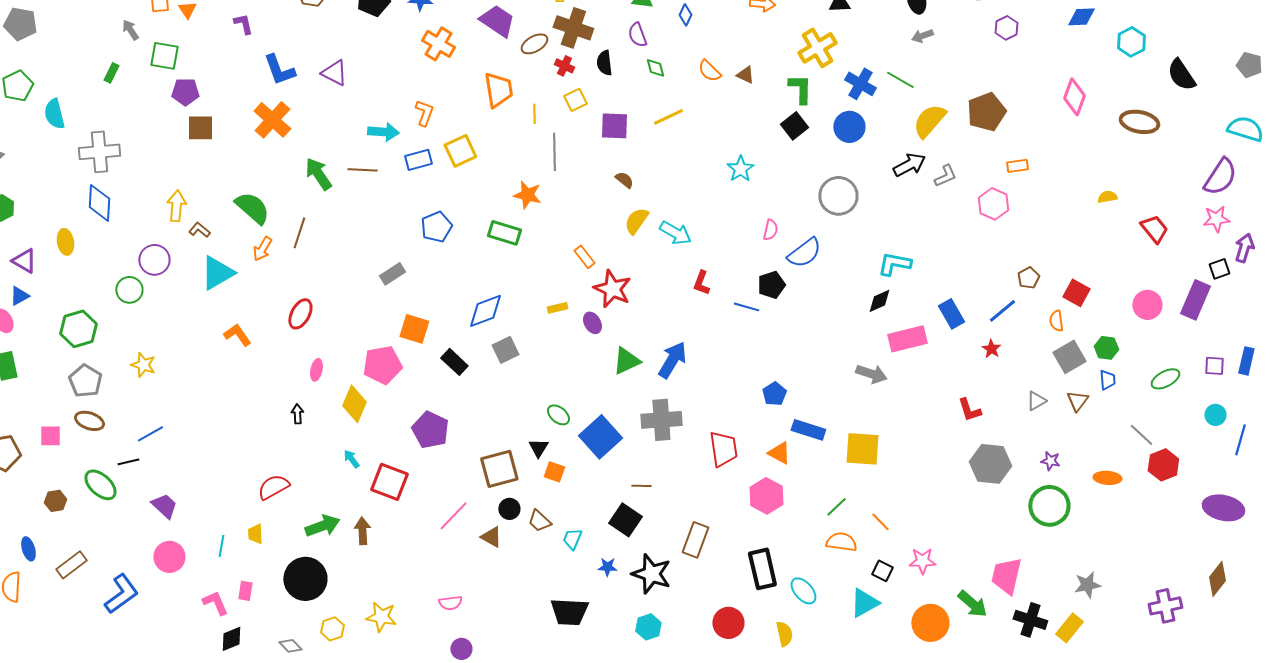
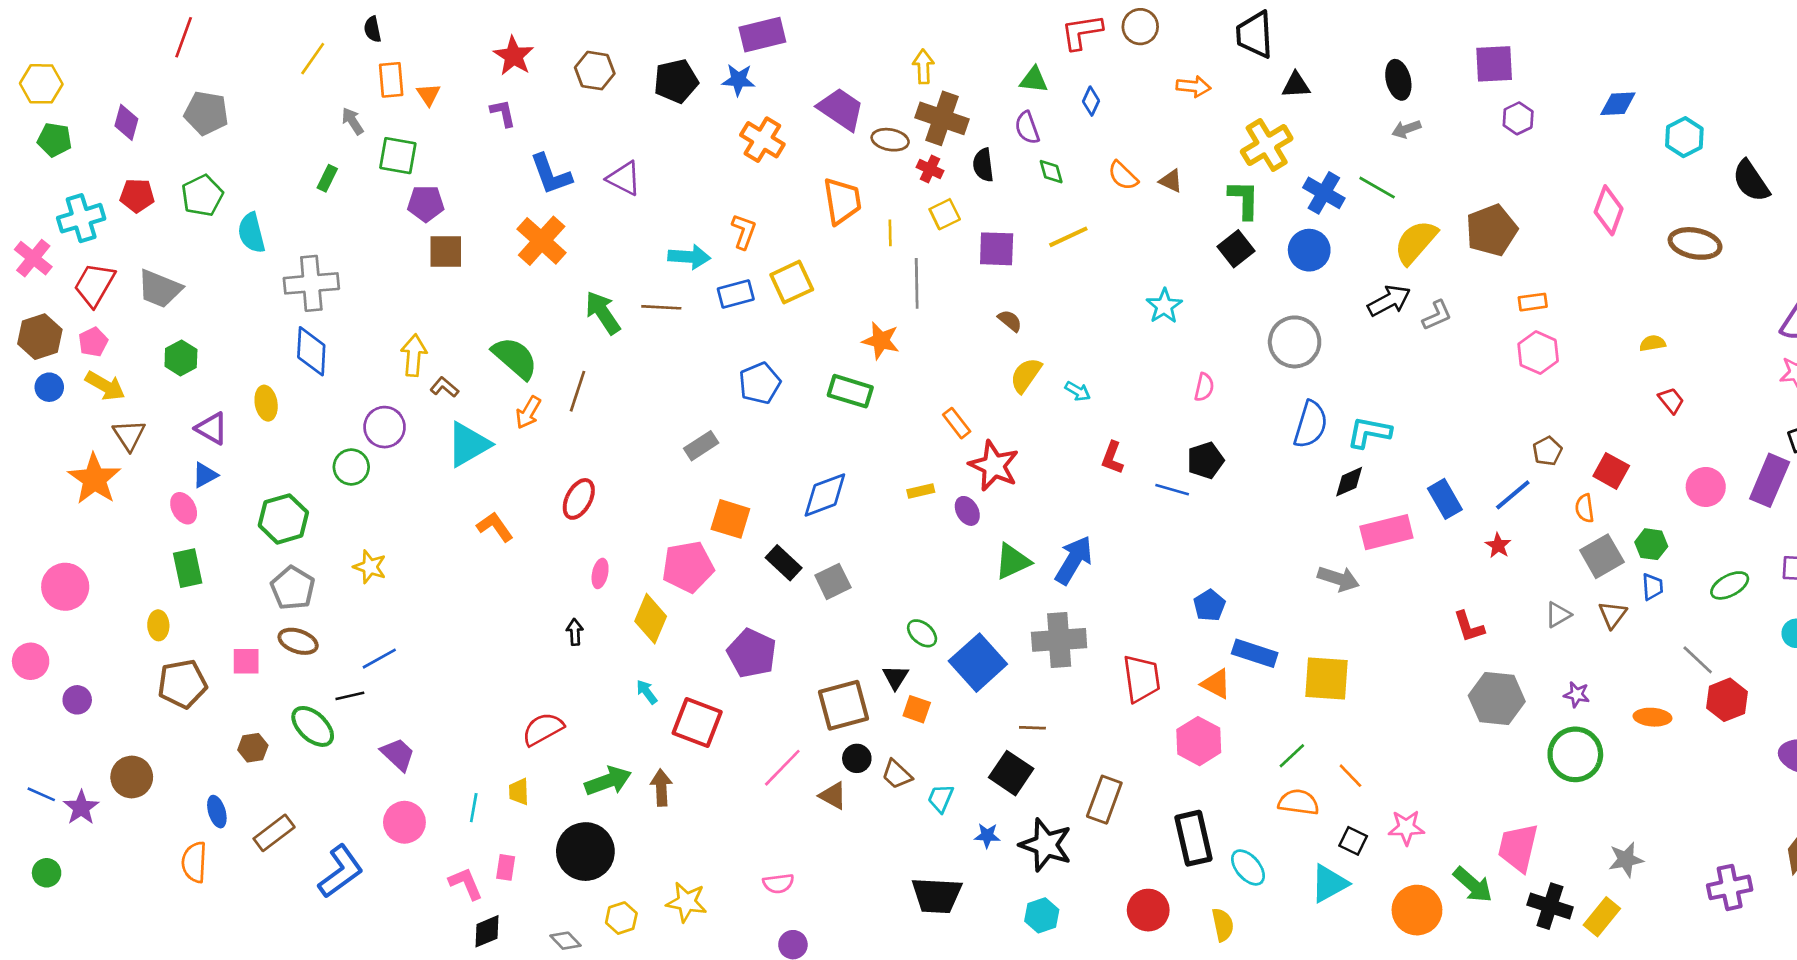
brown ellipse: (534, 44) -> (890, 140), turned 40
pink hexagon: (993, 204) -> (1538, 353), moved
red trapezoid: (1154, 229) -> (1671, 400), moved, size x0.7
cyan arrow: (675, 233) -> (1078, 391), size x0.6
blue semicircle: (804, 253) -> (1311, 424), moved, turned -36
gray square: (505, 350) -> (833, 581), moved

